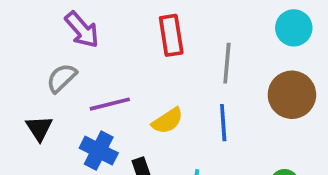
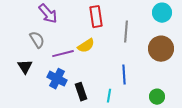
gray semicircle: (62, 78) -> (37, 40), turned 102
yellow semicircle: (167, 121) -> (86, 46), moved
blue line: (223, 123) -> (124, 75), moved

